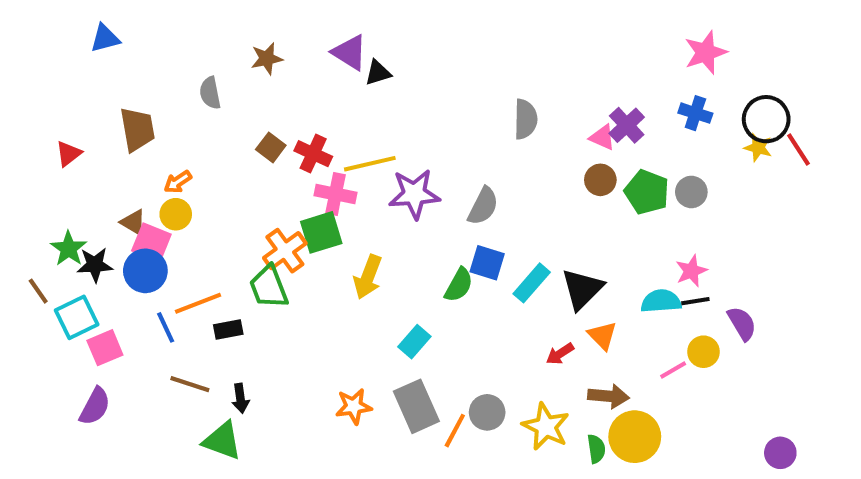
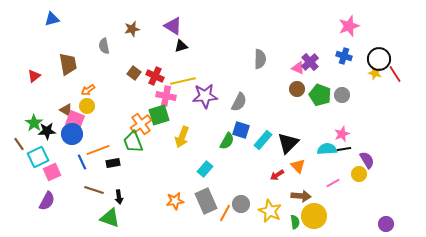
black triangle: (378, 73) -> (181, 46), moved
yellow circle: (703, 352) -> (359, 174), moved

